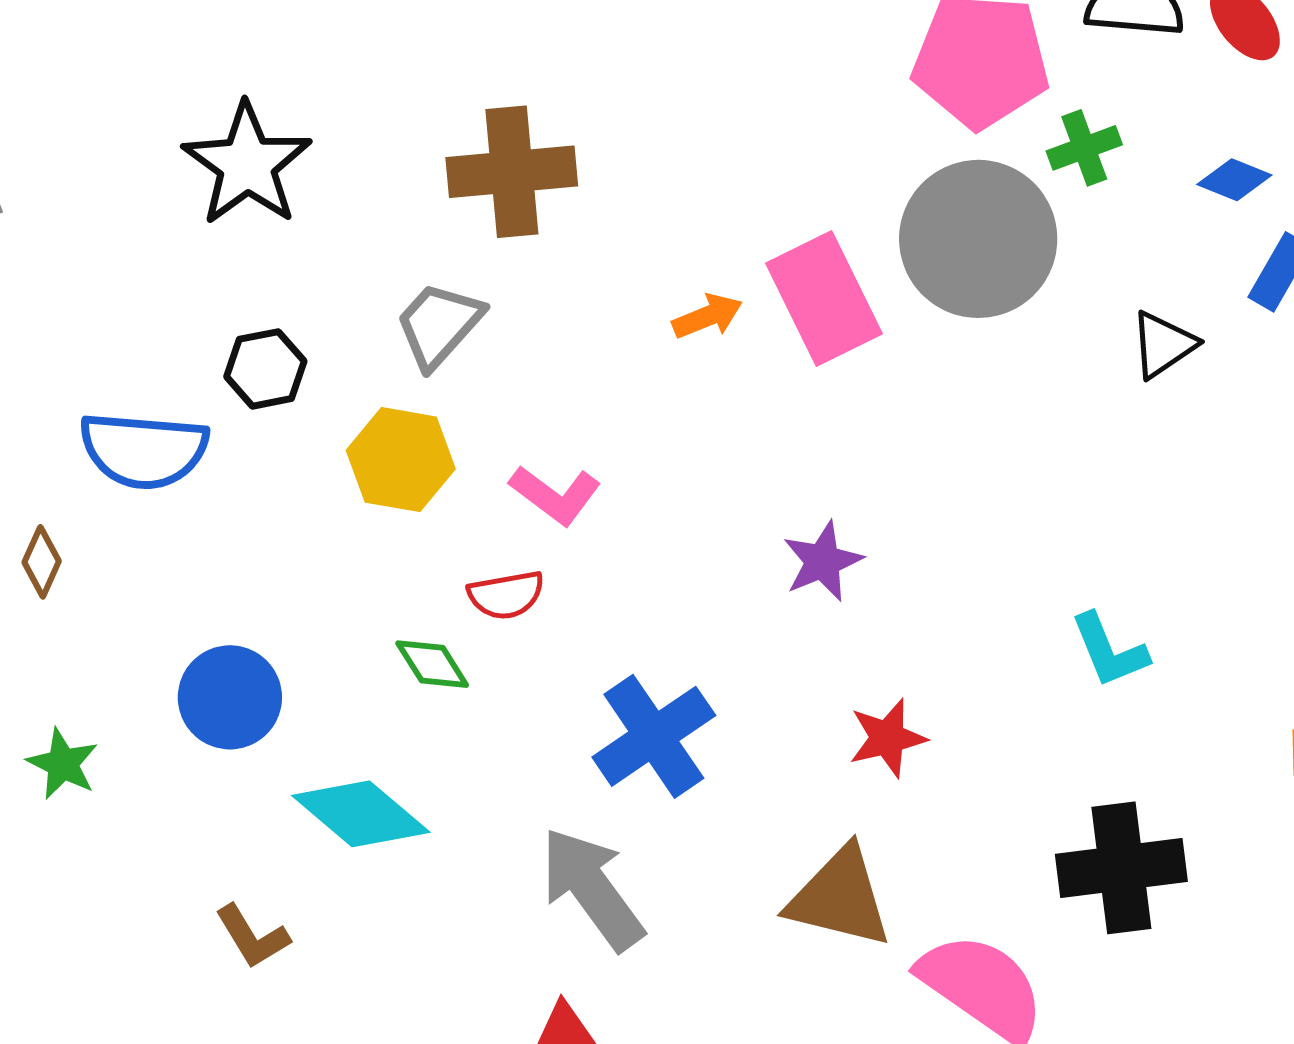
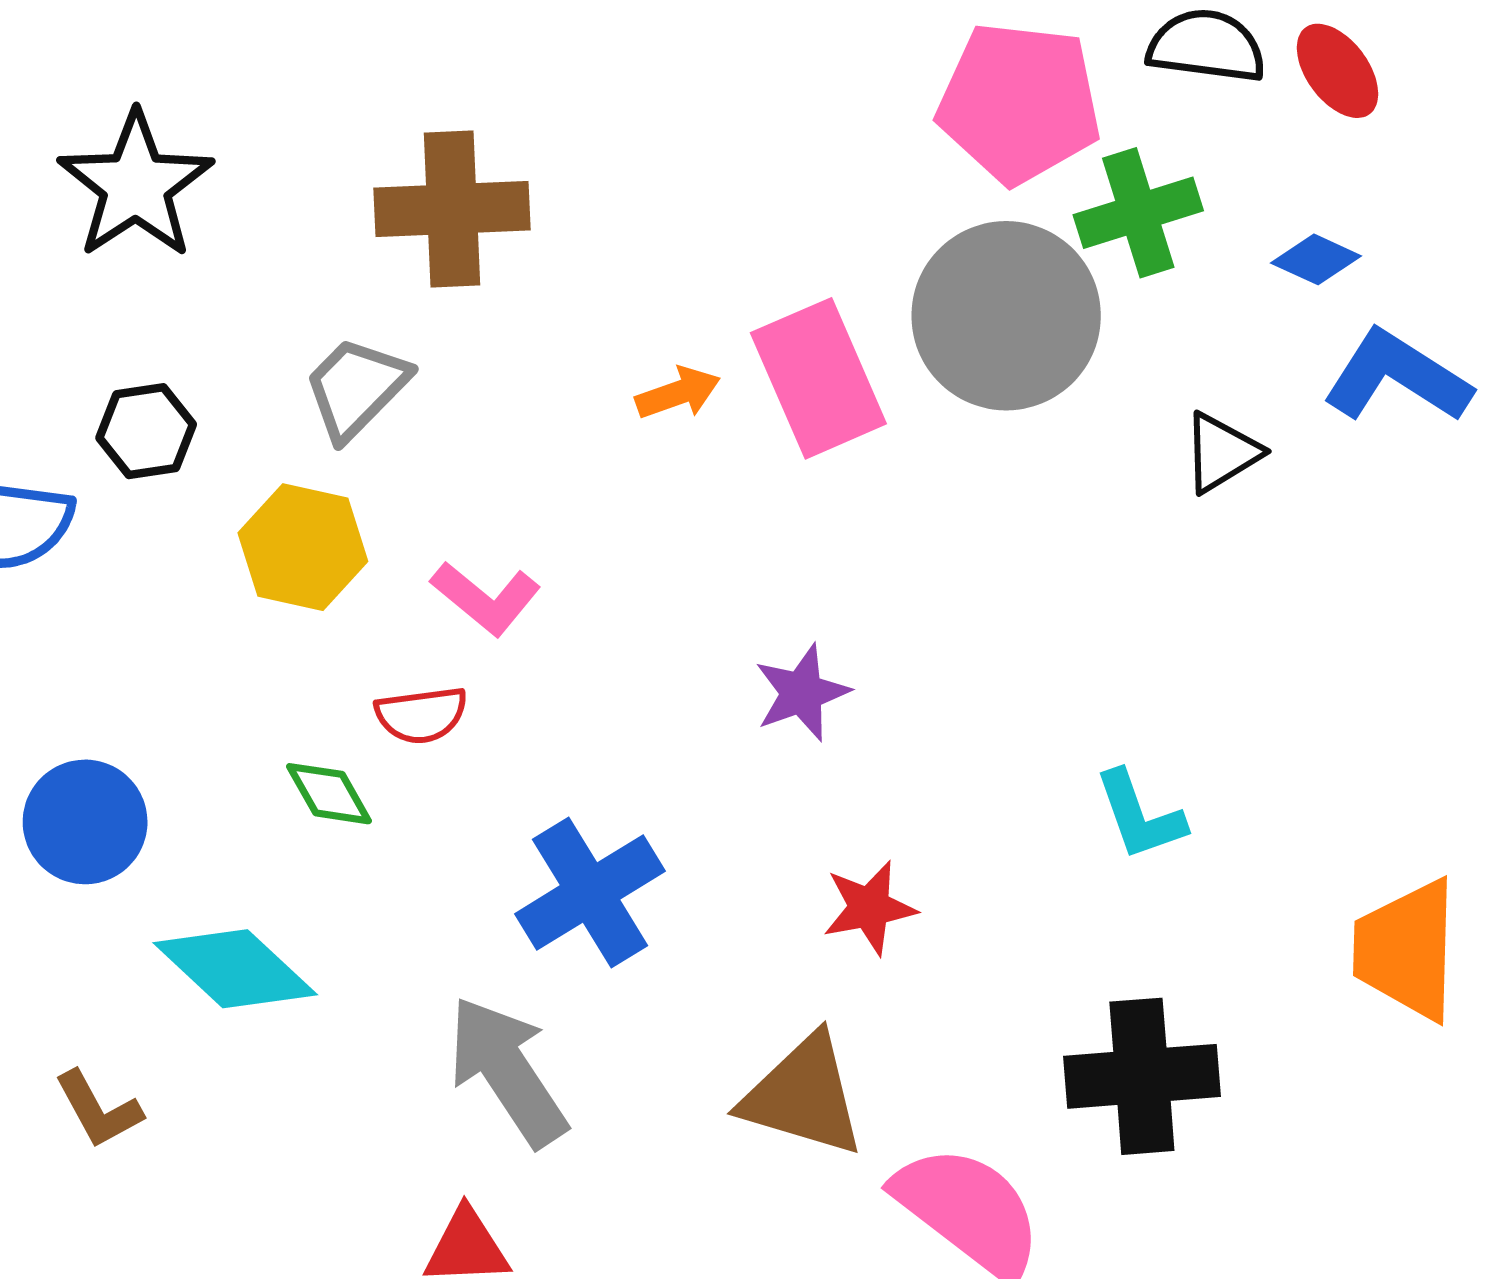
green cross: (1084, 148) -> (1138, 213), size x1.4

